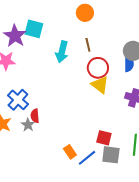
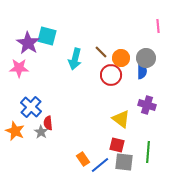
orange circle: (85, 13) -> (121, 58), moved
brown line: (88, 45) -> (101, 52), turned -32
yellow triangle: (100, 85) -> (121, 119), moved

